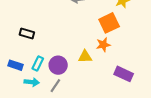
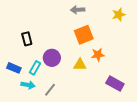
orange square: (109, 23) -> (84, 35), moved
black rectangle: (27, 33) -> (27, 39), turned 56
purple circle: (58, 65) -> (52, 58), moved

